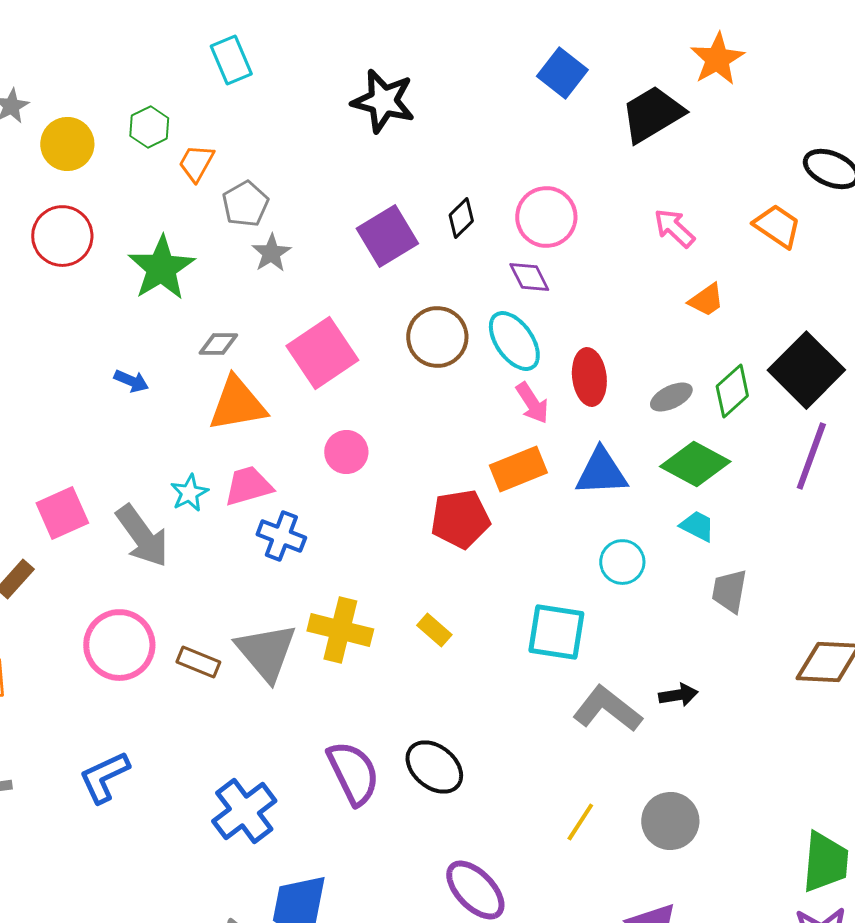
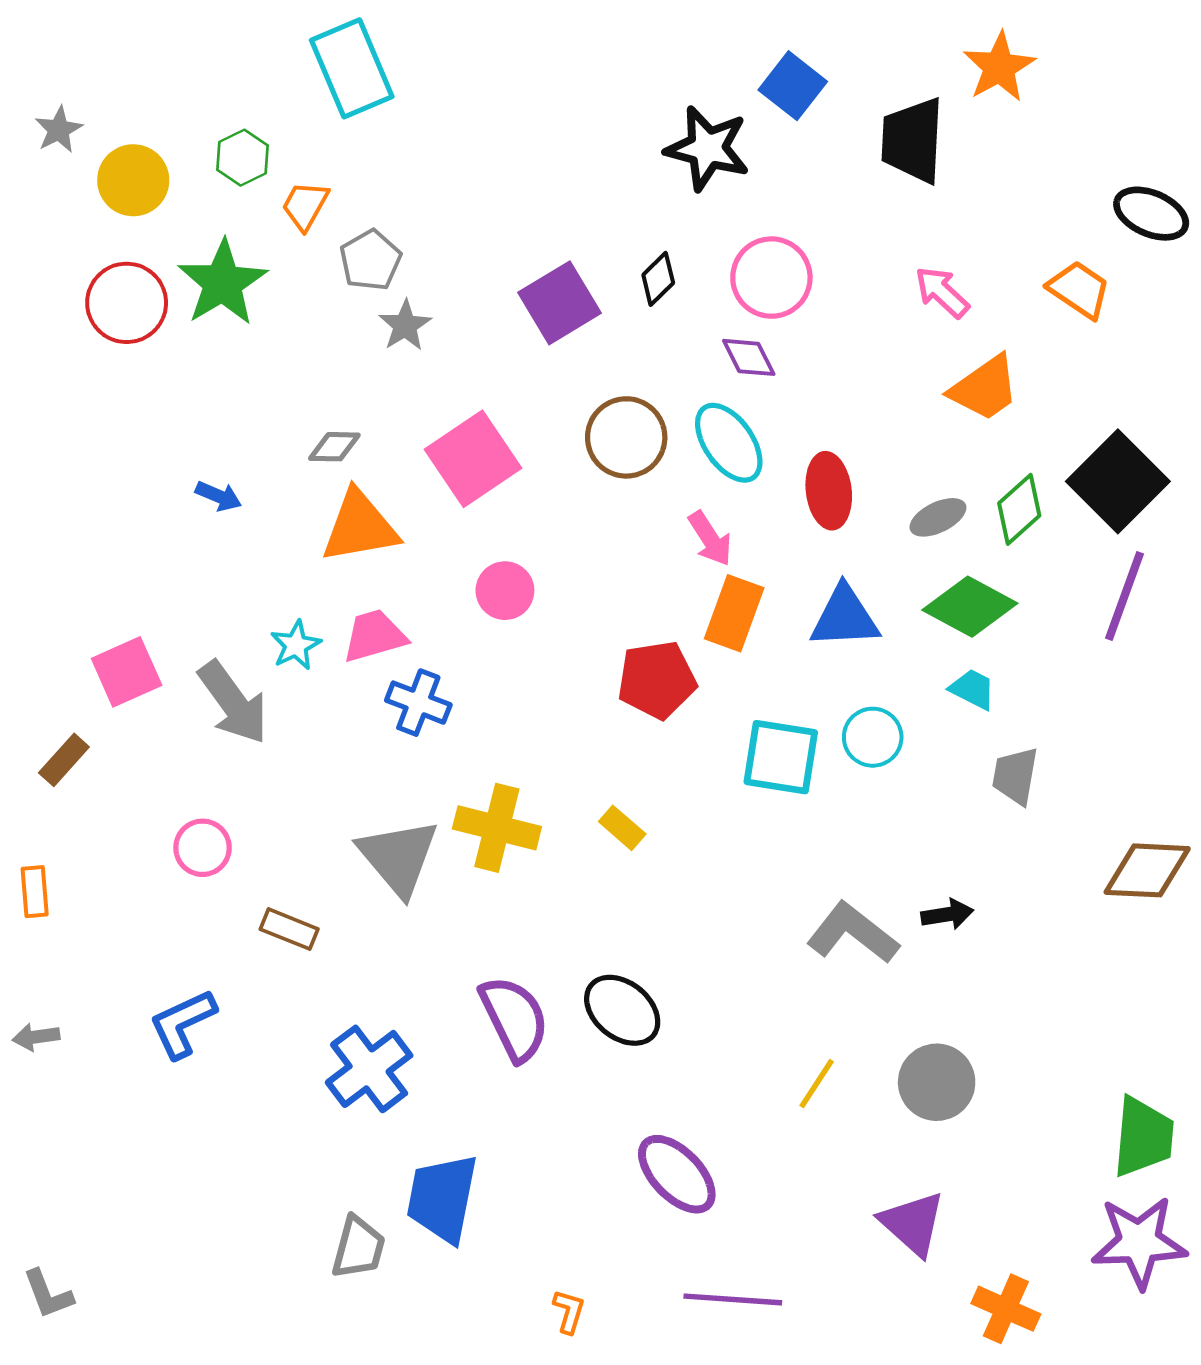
cyan rectangle: (231, 60) -> (352, 68), size x1.5
black star: (383, 101) -> (707, 148), moved
black trapezoid: (652, 114) -> (913, 140), turned -56
green star: (161, 268) -> (222, 283), moved
orange trapezoid: (706, 300) -> (985, 388), size x1.5
pink arrow: (532, 403) -> (710, 539), moved
orange rectangle: (518, 469) -> (734, 613), turned -48
cyan square: (556, 632) -> (781, 757), moved
pink circle: (119, 645) -> (203, 848), size x0.6
brown rectangle: (198, 662) -> (289, 929), moved

